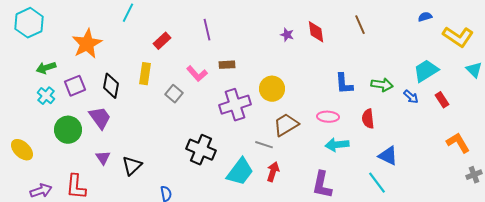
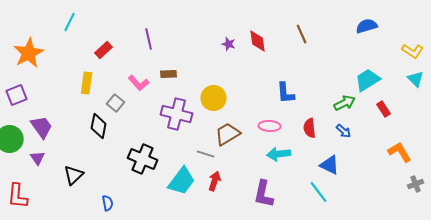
blue semicircle: (425, 17) -> (367, 26), size x1.5
yellow L-shape: (458, 37) -> (413, 51), moved, size x0.7
green arrow: (382, 85) -> (345, 103), moved, turned -35
black diamond: (111, 86) -> (99, 126), moved
blue arrow: (411, 97) -> (344, 131), moved
purple cross: (235, 105) -> (177, 114), turned 32
purple triangle: (103, 158) -> (38, 158), moved

